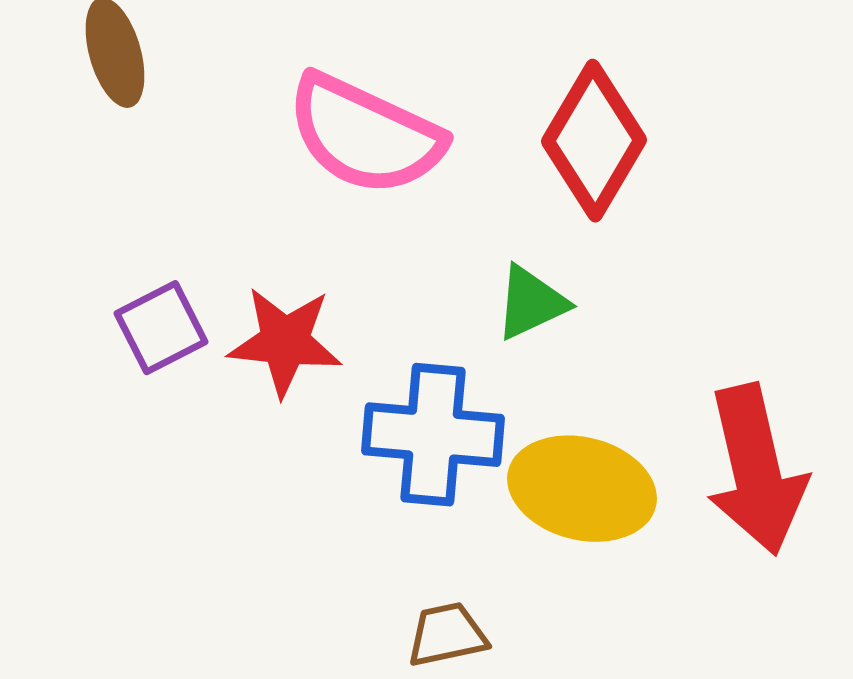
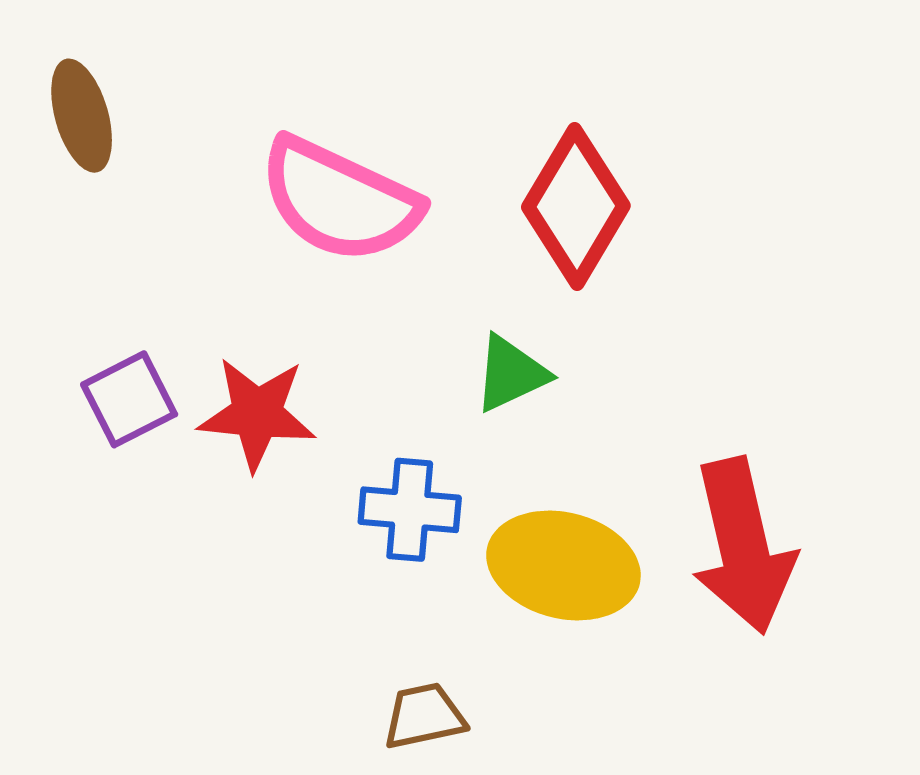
blue cross: (433, 435) -> (410, 510), size x0.7

